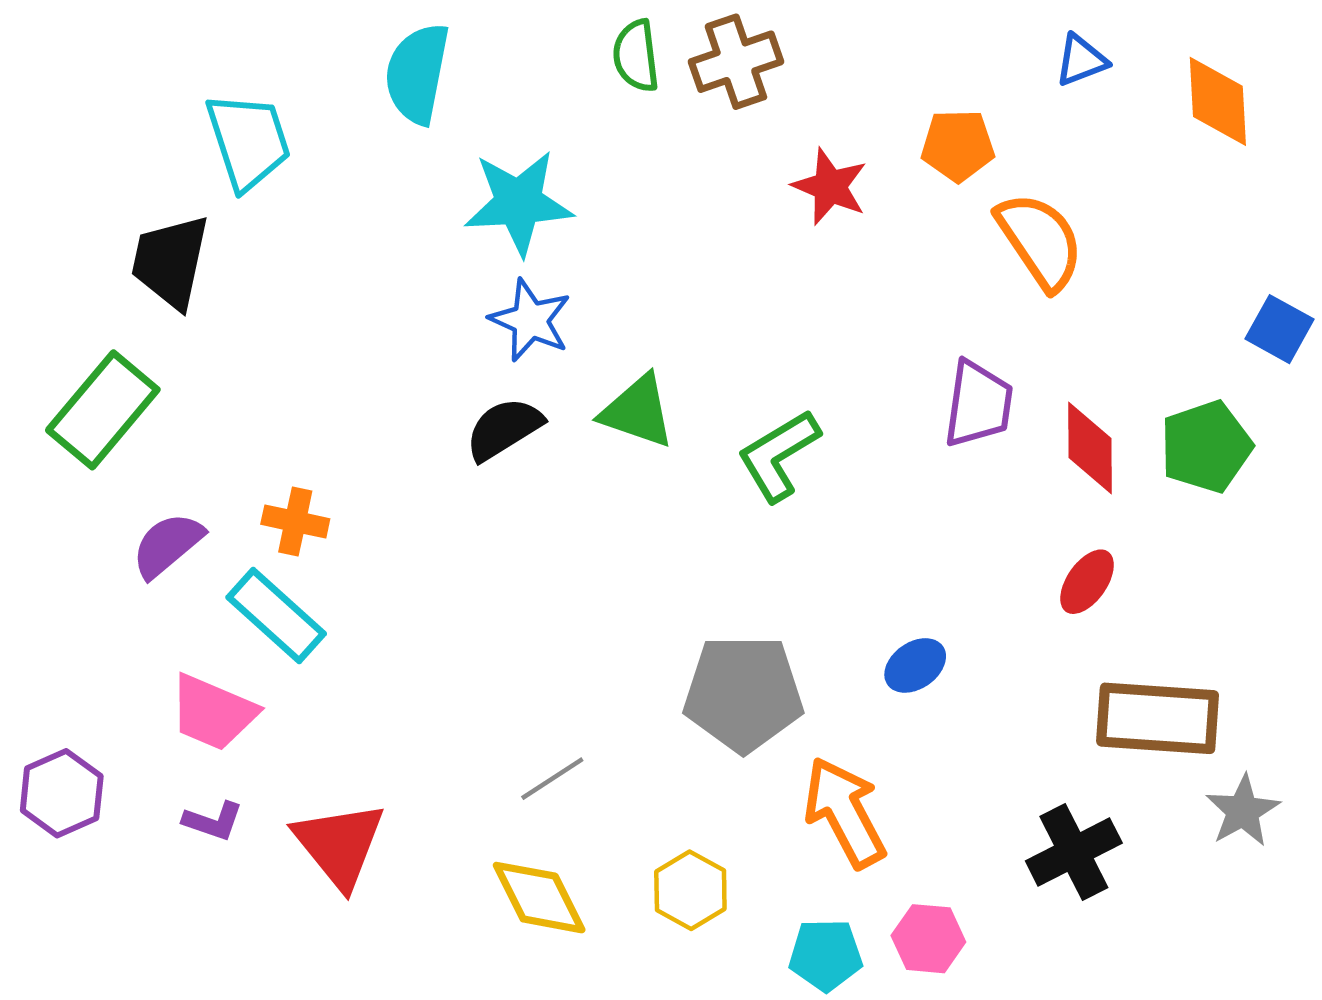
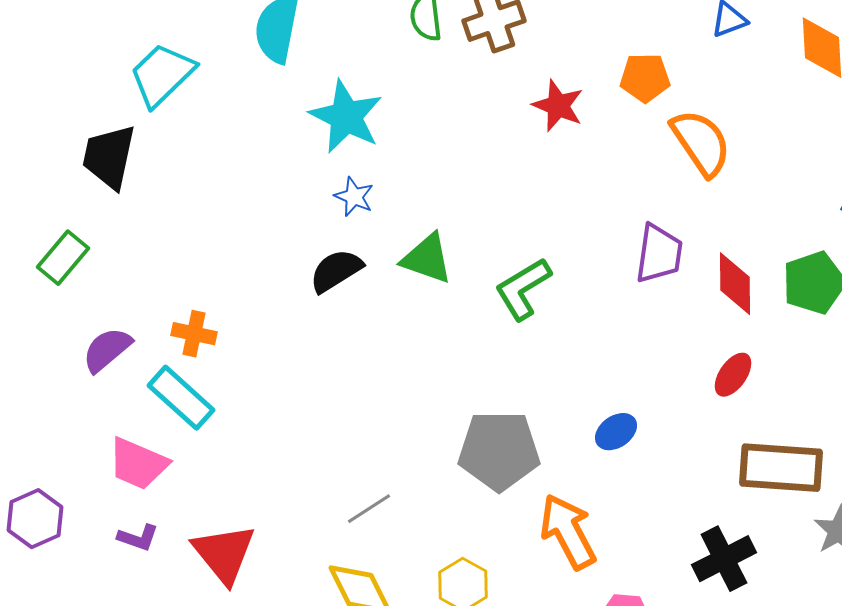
cyan trapezoid: (248, 141) -> (162, 75), turned -116
cyan star: (519, 203) -> (346, 117), turned 30
blue star: (530, 320) -> (354, 197), size x0.7
green rectangle: (103, 410) -> (63, 258), size x0.7

